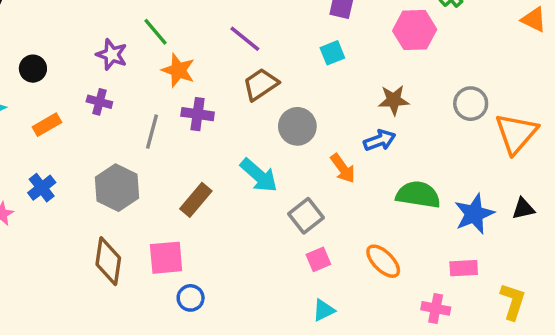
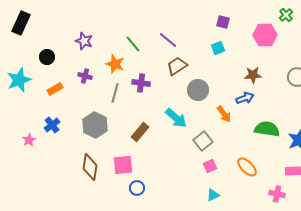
green line: (156, 32) -> (133, 44), moved
purple star: (112, 55) -> (84, 41), moved
orange star: (178, 70) -> (115, 64), moved

